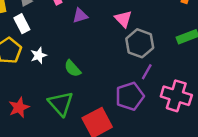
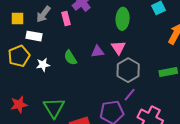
purple triangle: (80, 16) -> (98, 52), moved
white rectangle: (22, 24) -> (34, 36), turned -63
green semicircle: (73, 68) -> (70, 58), moved

